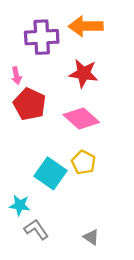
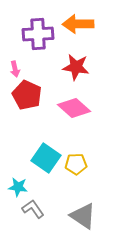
yellow pentagon: (83, 162) -> (76, 164), moved, turned -30
gray triangle: (91, 237) -> (83, 216), size x1.8

